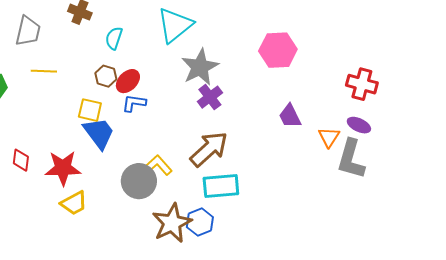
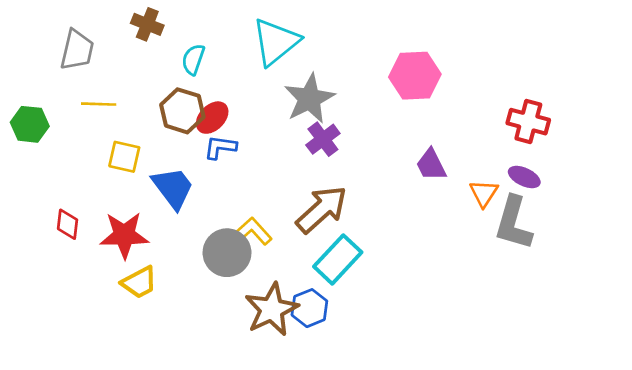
brown hexagon: (106, 76) -> (182, 111), size x1.5
yellow square: (90, 110) -> (124, 157), moved
cyan rectangle: (221, 186) -> (338, 259), turned -42

